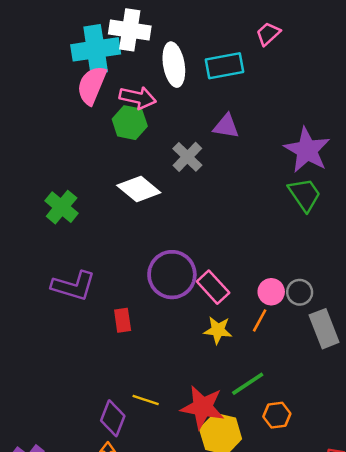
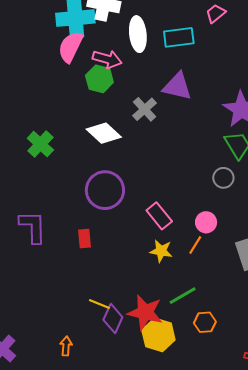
purple triangle: (226, 126) -> (177, 86), size x1.4
purple circle: (172, 275) -> (105, 190), moved
purple L-shape: (73, 286) -> (33, 227), moved, turned -111
gray circle: (300, 292) -> (223, 178), moved
purple diamond: (113, 418) -> (113, 318), moved

